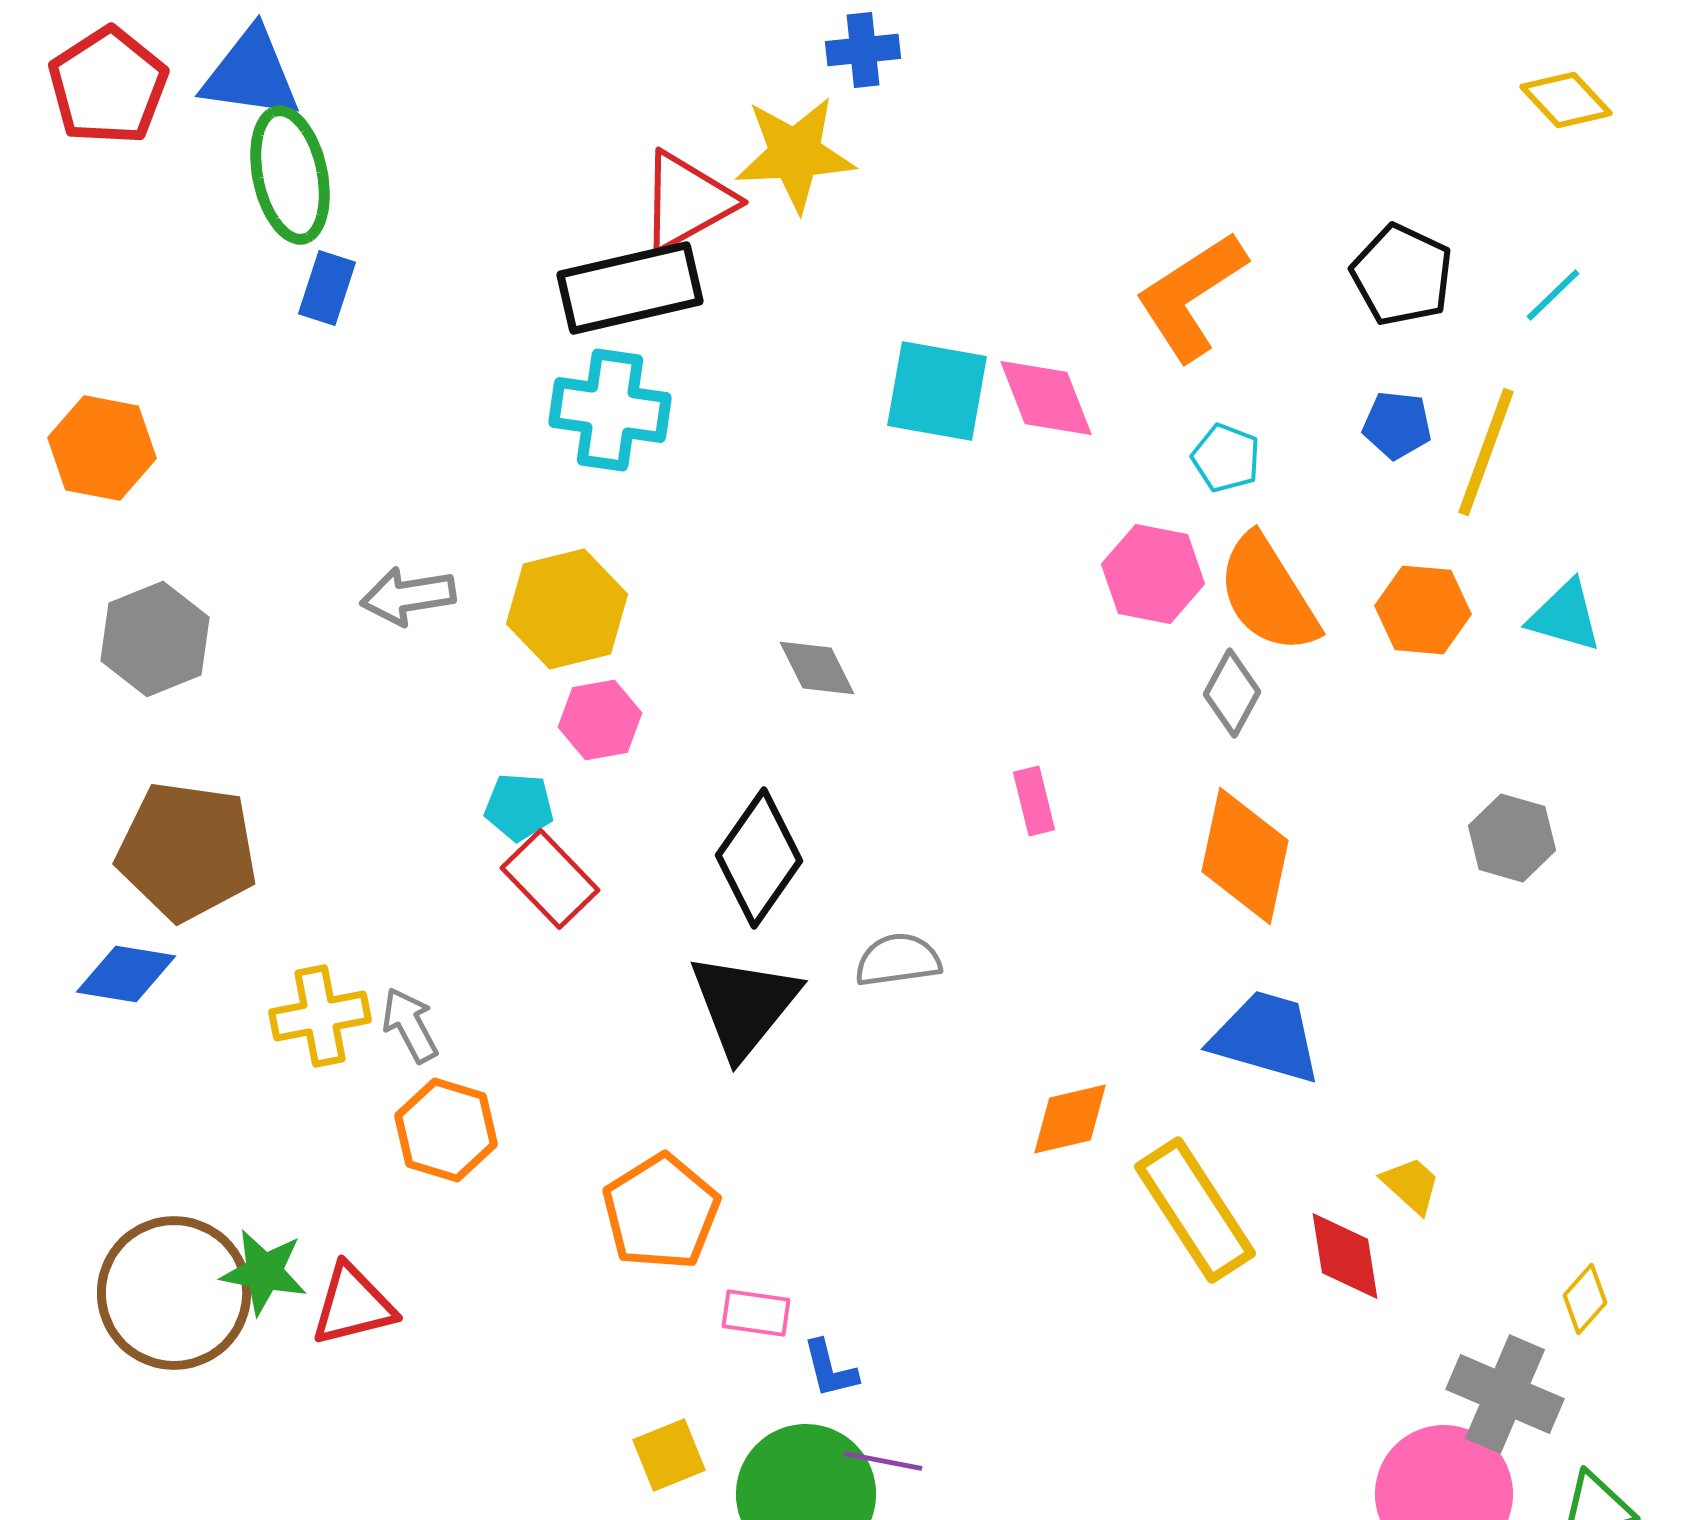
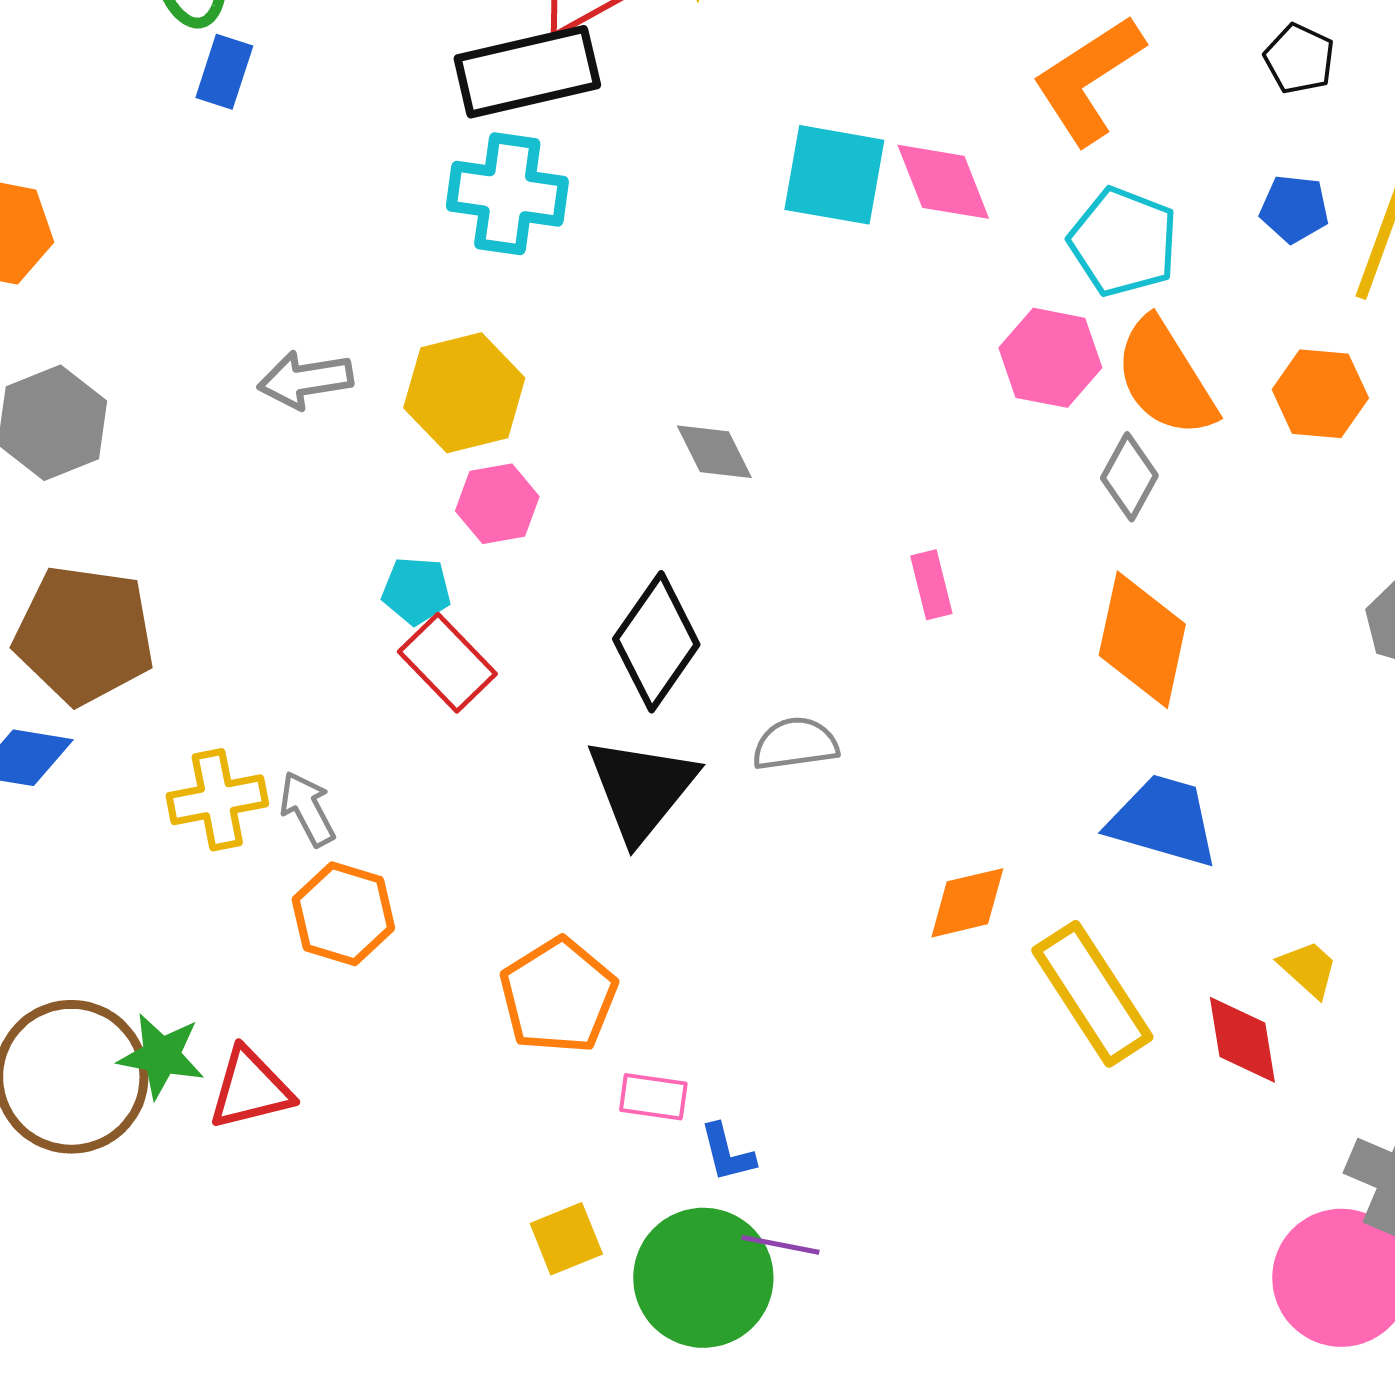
black pentagon: (1402, 275) -> (1299, 59), size x0.7
cyan pentagon: (1226, 458) -> (1123, 242), size x1.6

